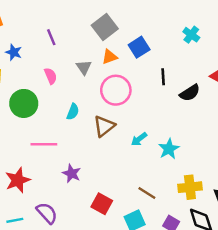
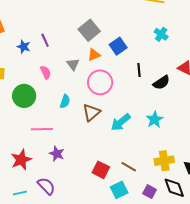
blue star: (14, 52) -> (24, 47), moved
cyan arrow: (139, 139) -> (121, 122), size x1.5
cyan star: (169, 149) -> (155, 120), moved
purple star: (72, 173) -> (57, 154), moved
red square: (102, 204) -> (101, 170), moved

